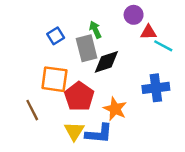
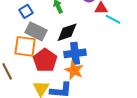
gray rectangle: (87, 48) -> (36, 31), moved, turned -50
blue cross: (156, 88) -> (75, 53), moved

